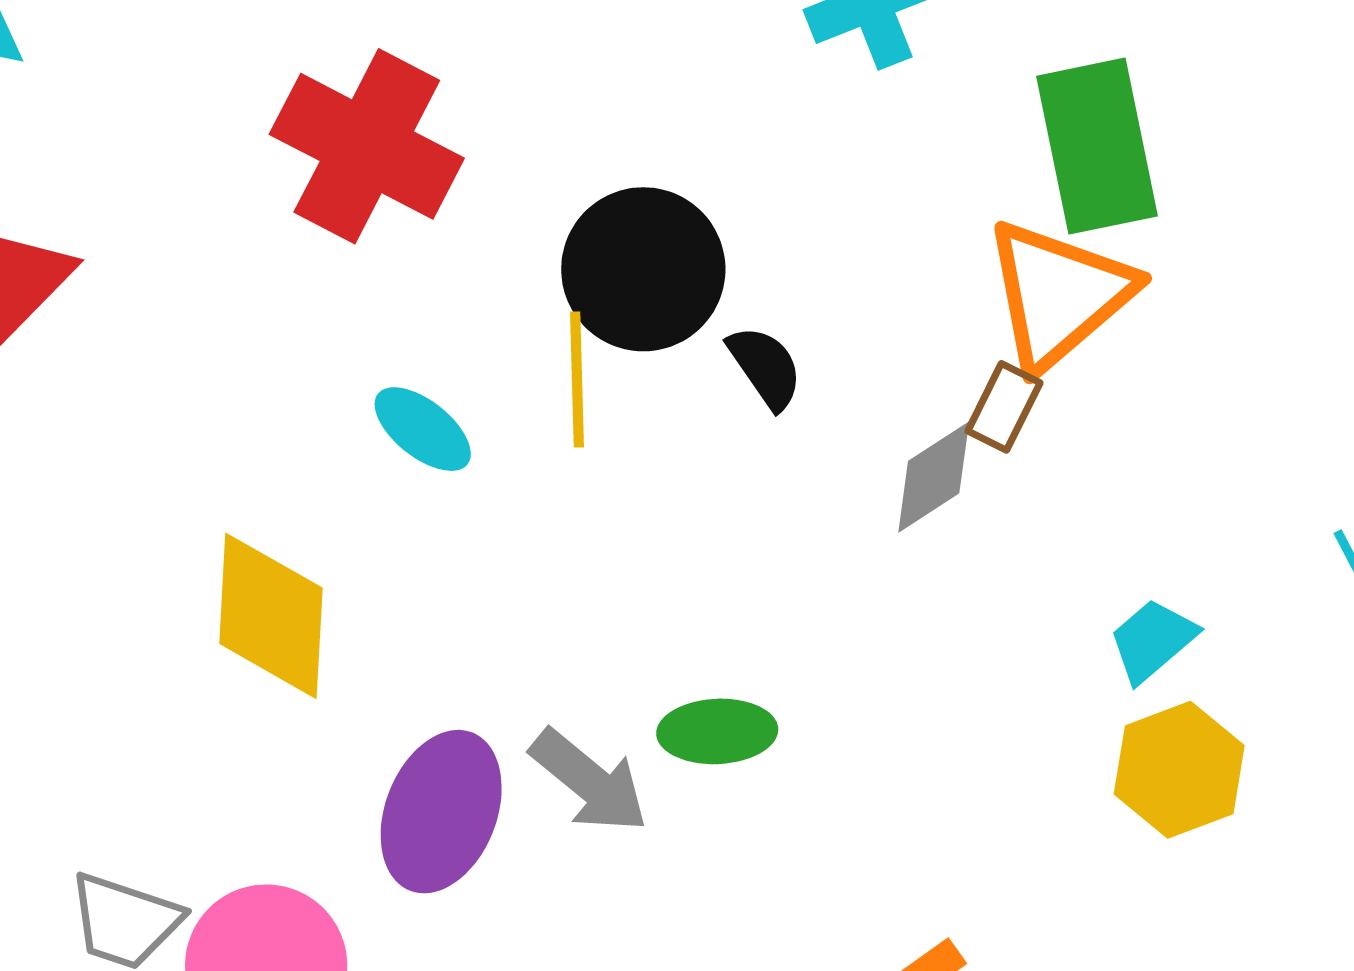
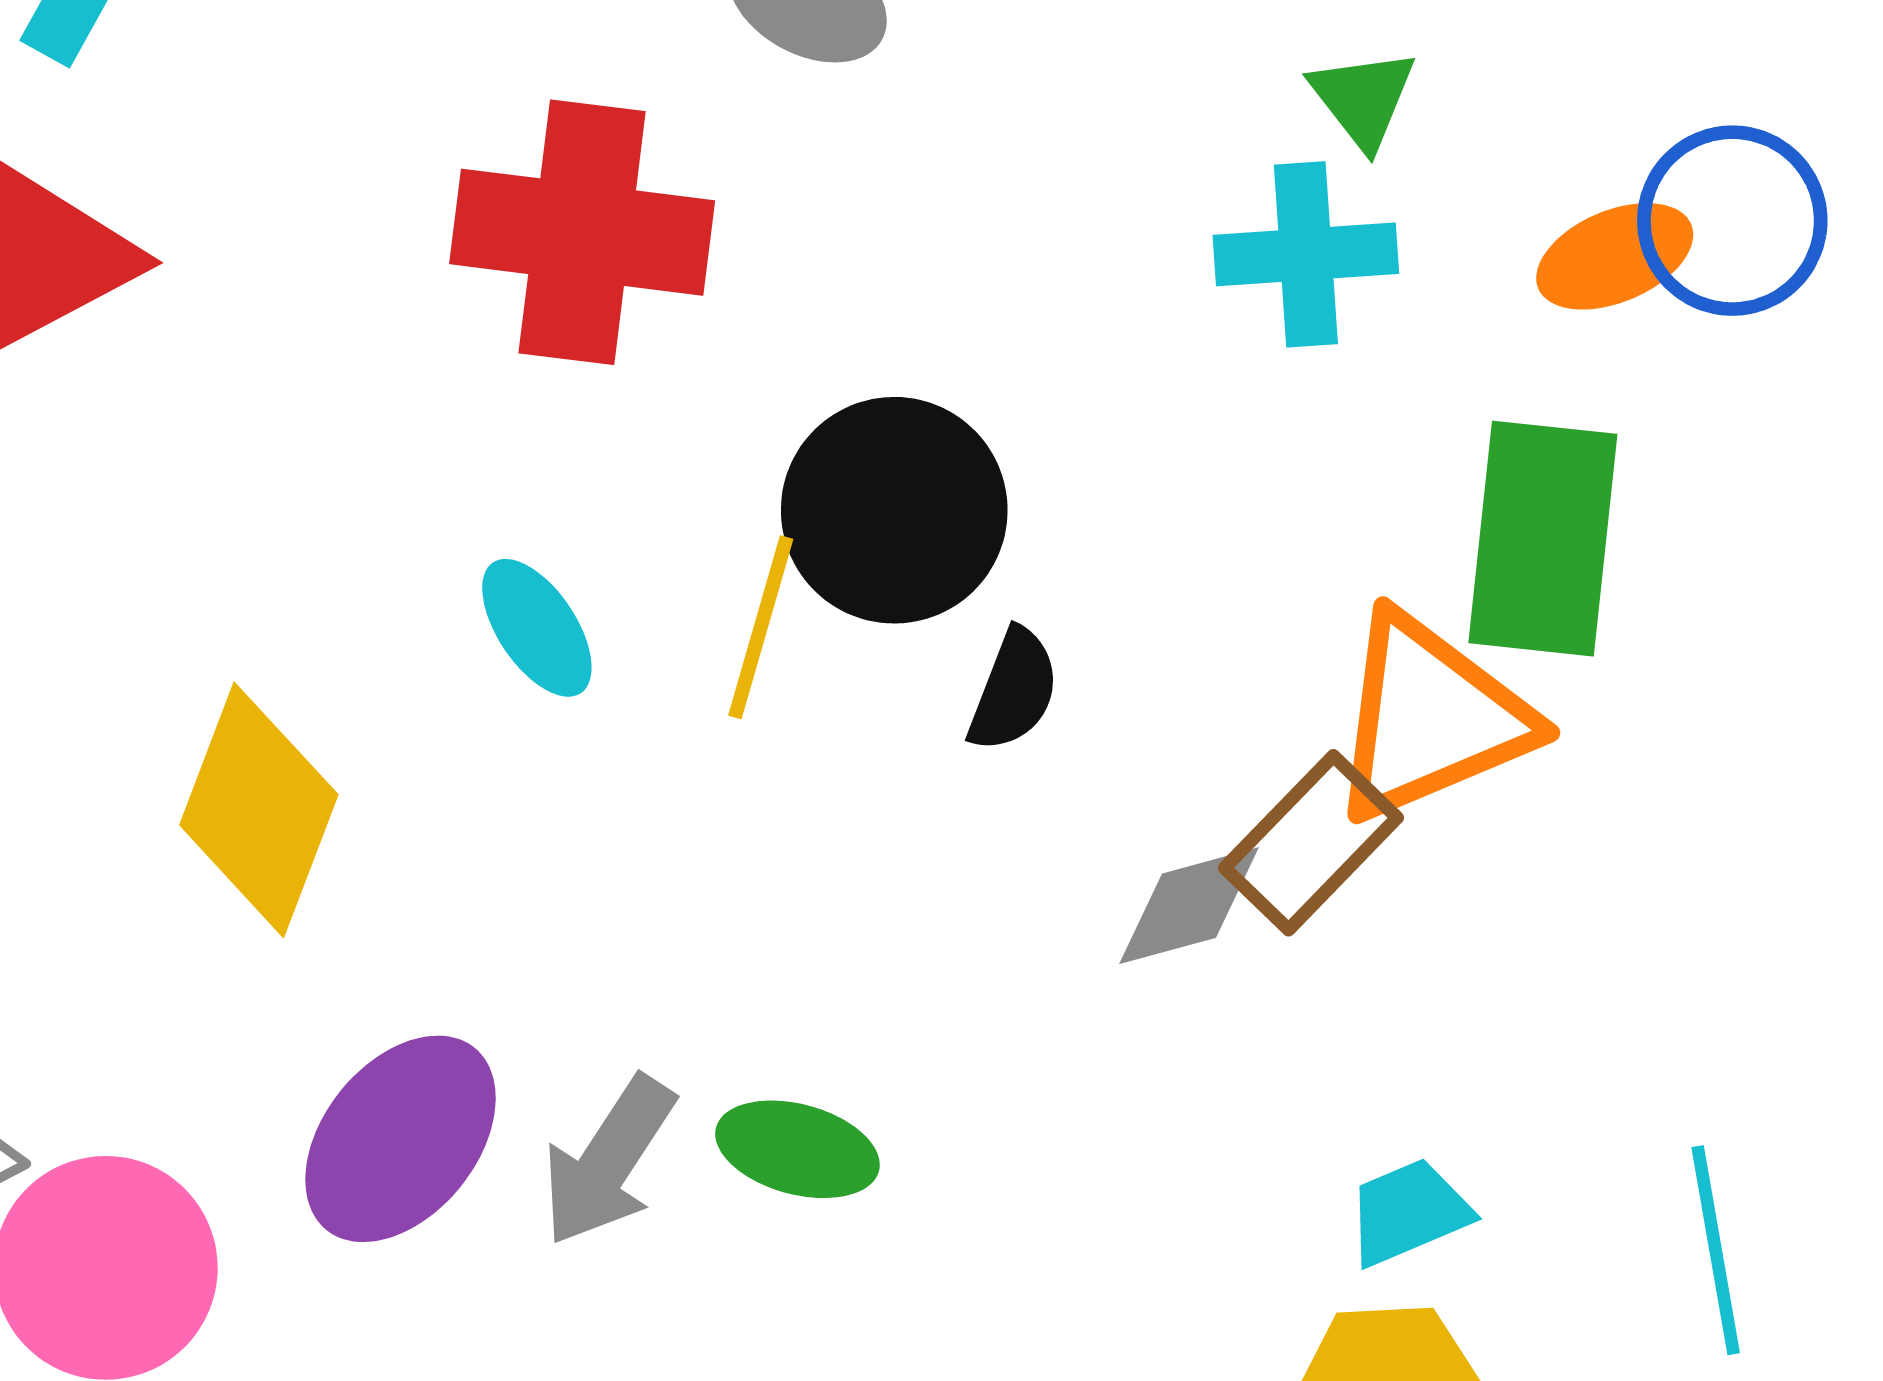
red cross: (367, 146) -> (582, 232), turned -38
black semicircle: (765, 367) -> (1014, 690), turned 38
brown rectangle: (1004, 407) -> (1311, 843), size x1.5
gray arrow: (589, 781) -> (608, 1161), turned 66

